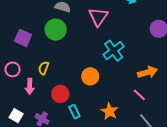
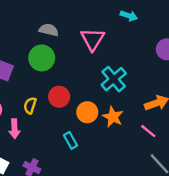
red circle: (60, 94) -> (59, 97), moved
orange star: (110, 111) -> (113, 117), moved
cyan rectangle: (74, 112) -> (71, 140), moved

